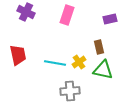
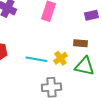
brown rectangle: (99, 47) -> (80, 43), turned -72

